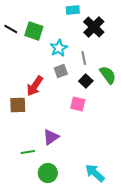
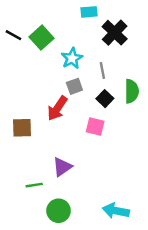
green square: (34, 31) -> (41, 38), turned 30
green semicircle: (108, 75) -> (132, 91), turned 36
red arrow: (35, 86) -> (57, 108), moved
cyan arrow: (95, 173) -> (116, 211), turned -30

